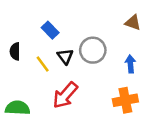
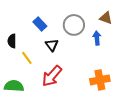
gray circle: (93, 50) -> (74, 25), moved
yellow line: (43, 64) -> (27, 58), moved
blue arrow: (130, 64) -> (97, 38), moved

